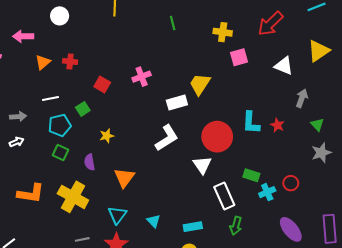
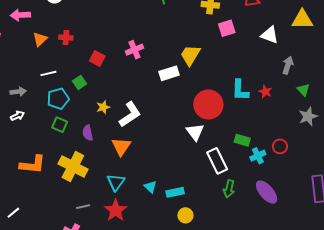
yellow triangle: (319, 51) -> (302, 20), turned 35
white L-shape: (167, 138) -> (130, 114), moved
cyan rectangle: (193, 227) -> (175, 192), moved
purple ellipse: (291, 229) -> (267, 192), moved

